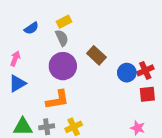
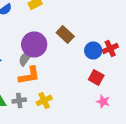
gray semicircle: (62, 38) -> (25, 58), moved, turned -119
red square: (147, 94) -> (96, 77), moved, turned 35

